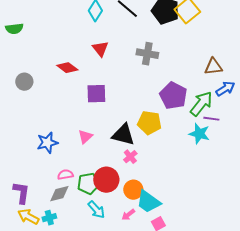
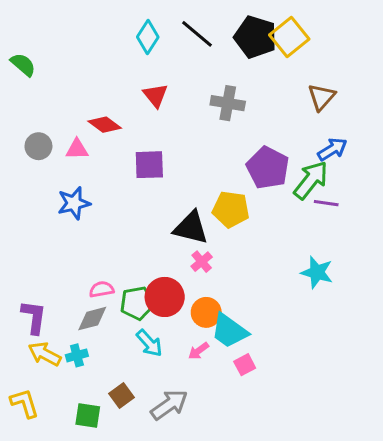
green semicircle: (14, 29) -> (23, 65), turned -132
brown triangle: (213, 67) -> (322, 97), moved, turned -42
blue arrow: (225, 89) -> (332, 149), moved
cyan star: (199, 134) -> (317, 272), moved
pink triangle: (85, 137) -> (77, 149), moved, turned 42
blue star: (47, 143) -> (74, 203), moved

